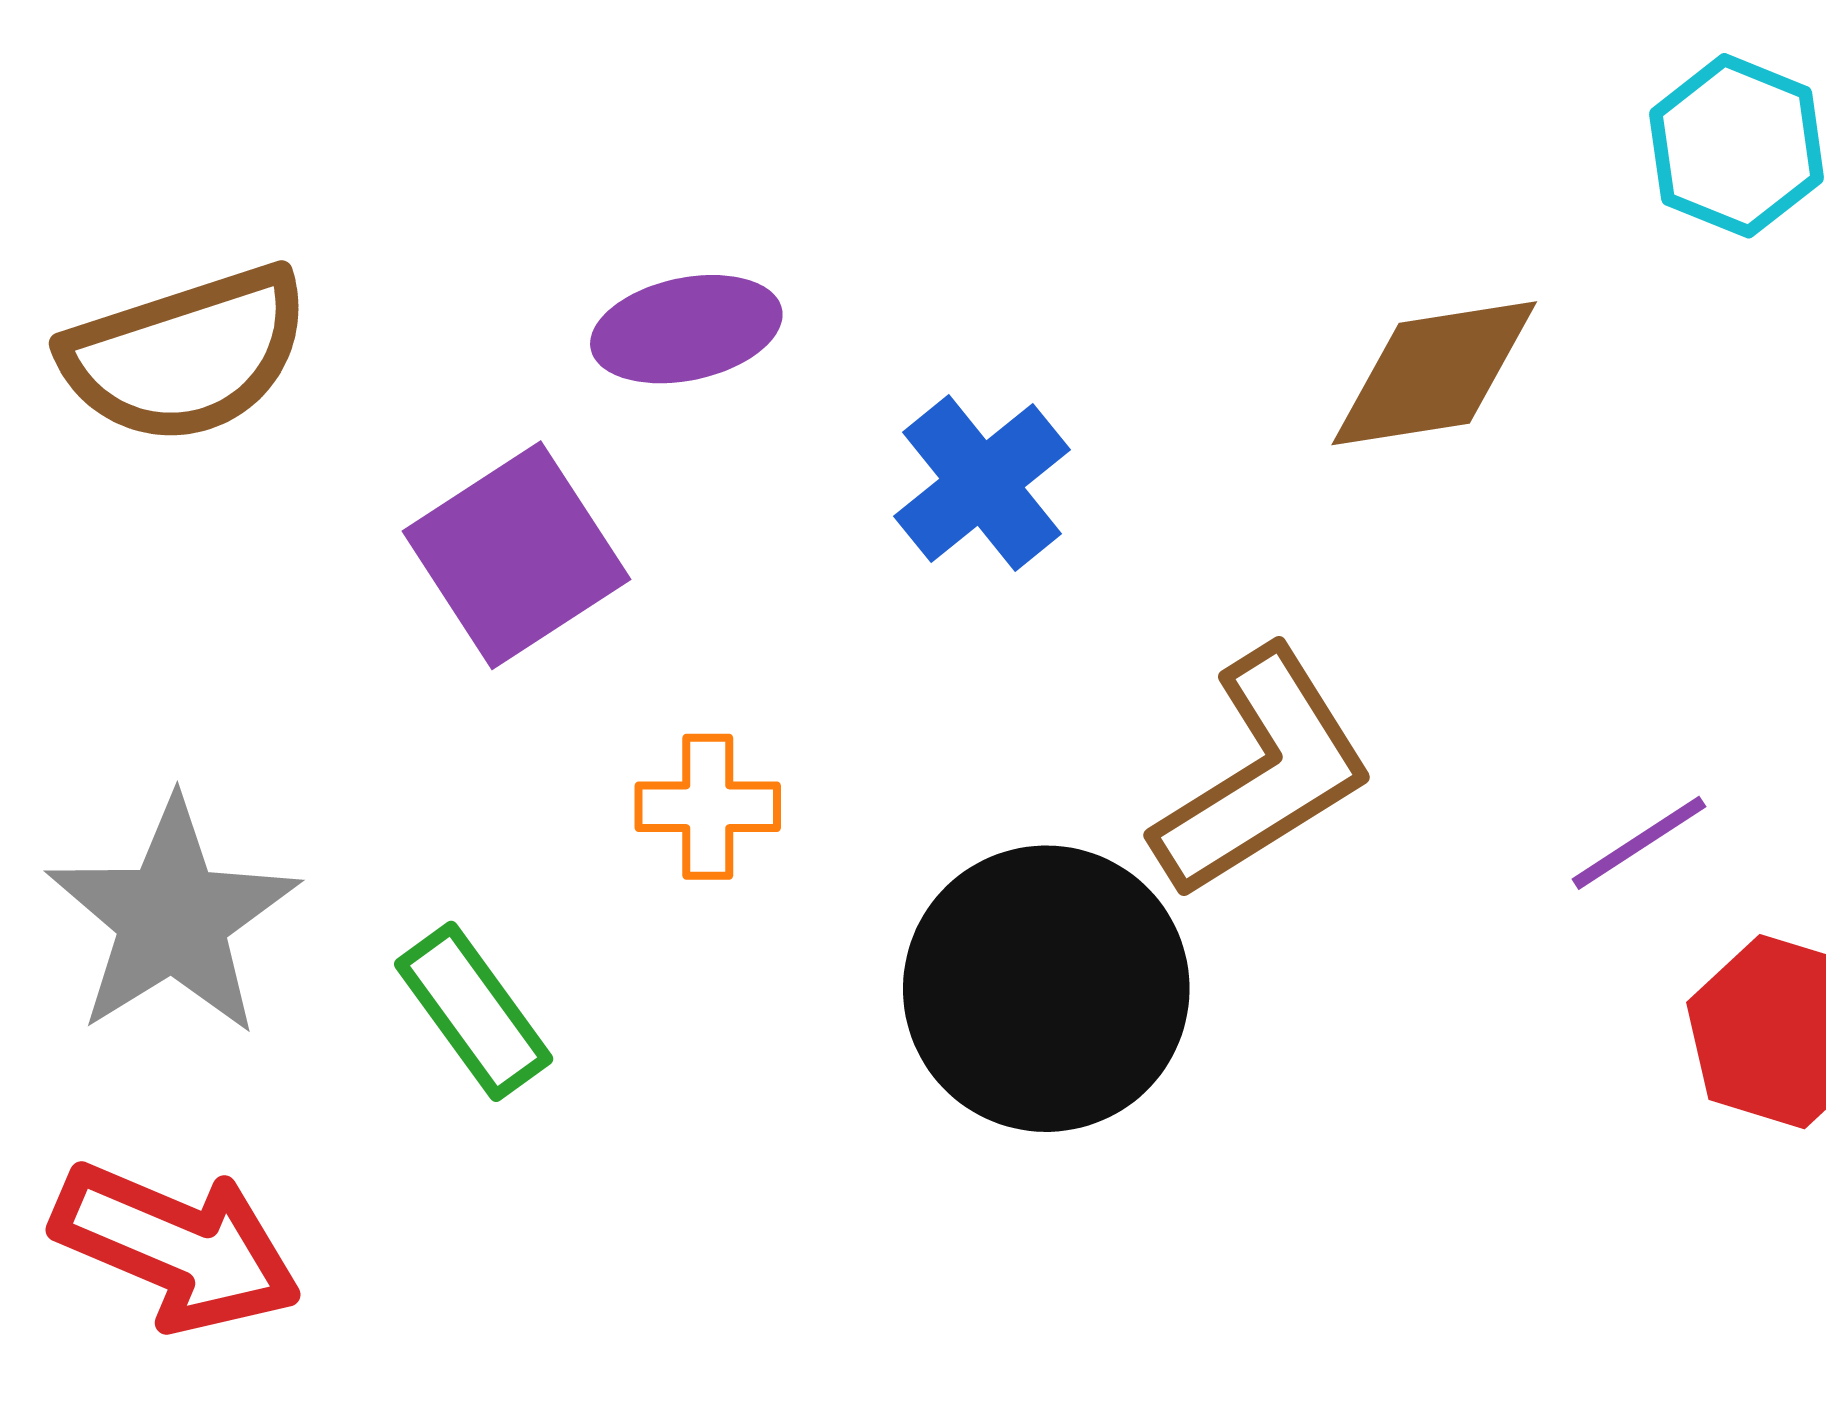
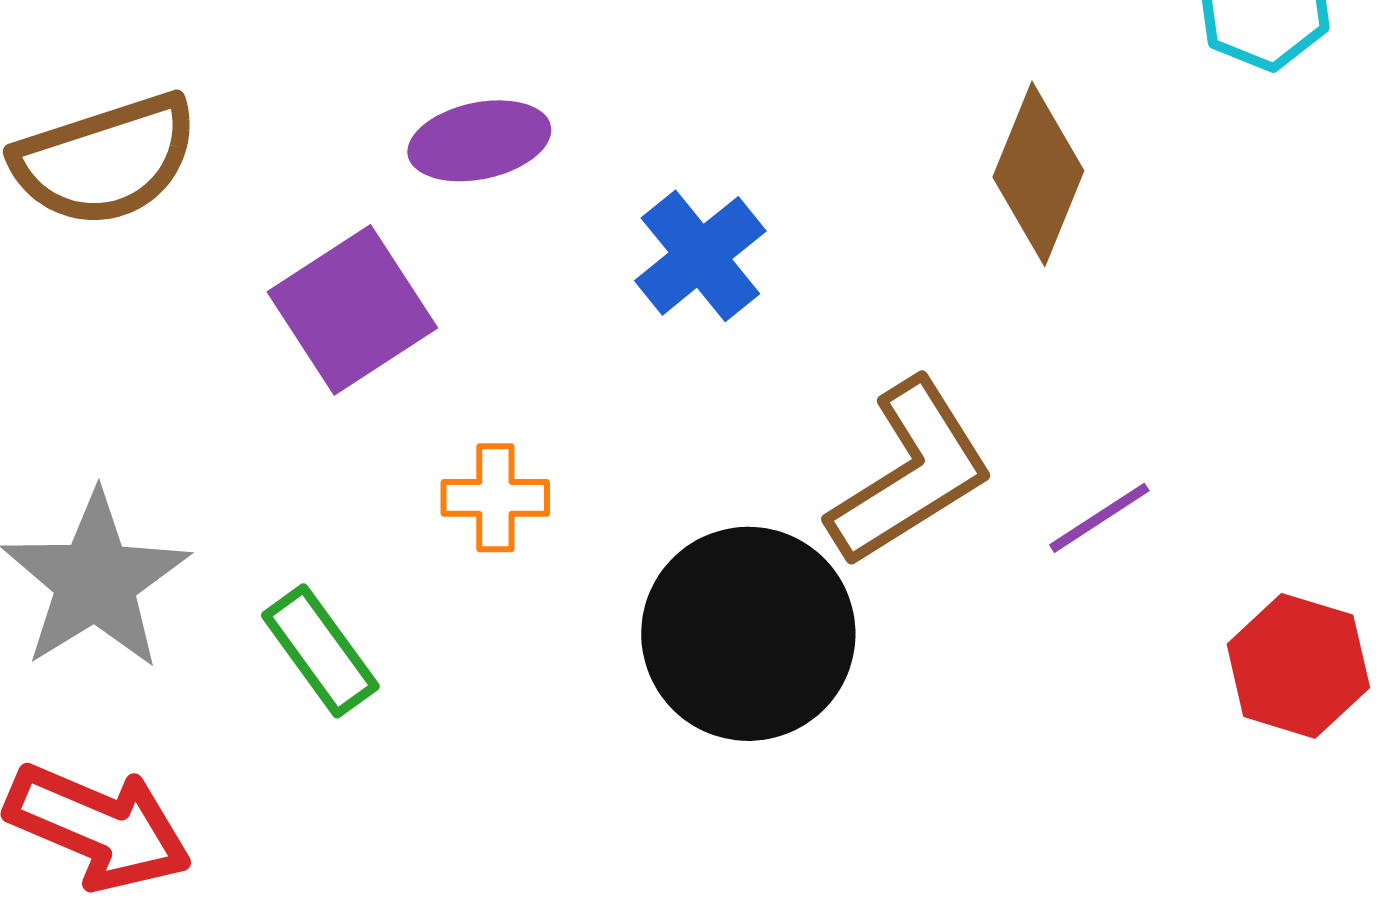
brown diamond: (1434, 373) -> (1038, 174), turned -59
purple line: (1639, 843) -> (1099, 518), moved

